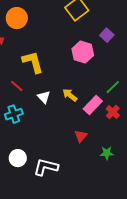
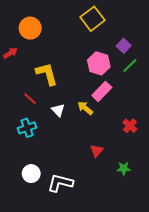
green line: (113, 87) -> (130, 65), moved
pink rectangle: (93, 105) -> (102, 91), moved

